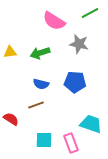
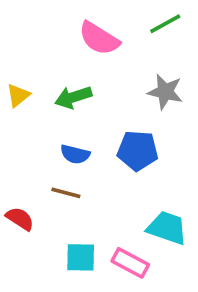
gray star: (79, 44) -> (165, 92), moved
yellow triangle: (10, 52) -> (18, 95), turned -32
brown line: (36, 105) -> (66, 193), turned 35
pink rectangle: (71, 143) -> (130, 263), turned -42

